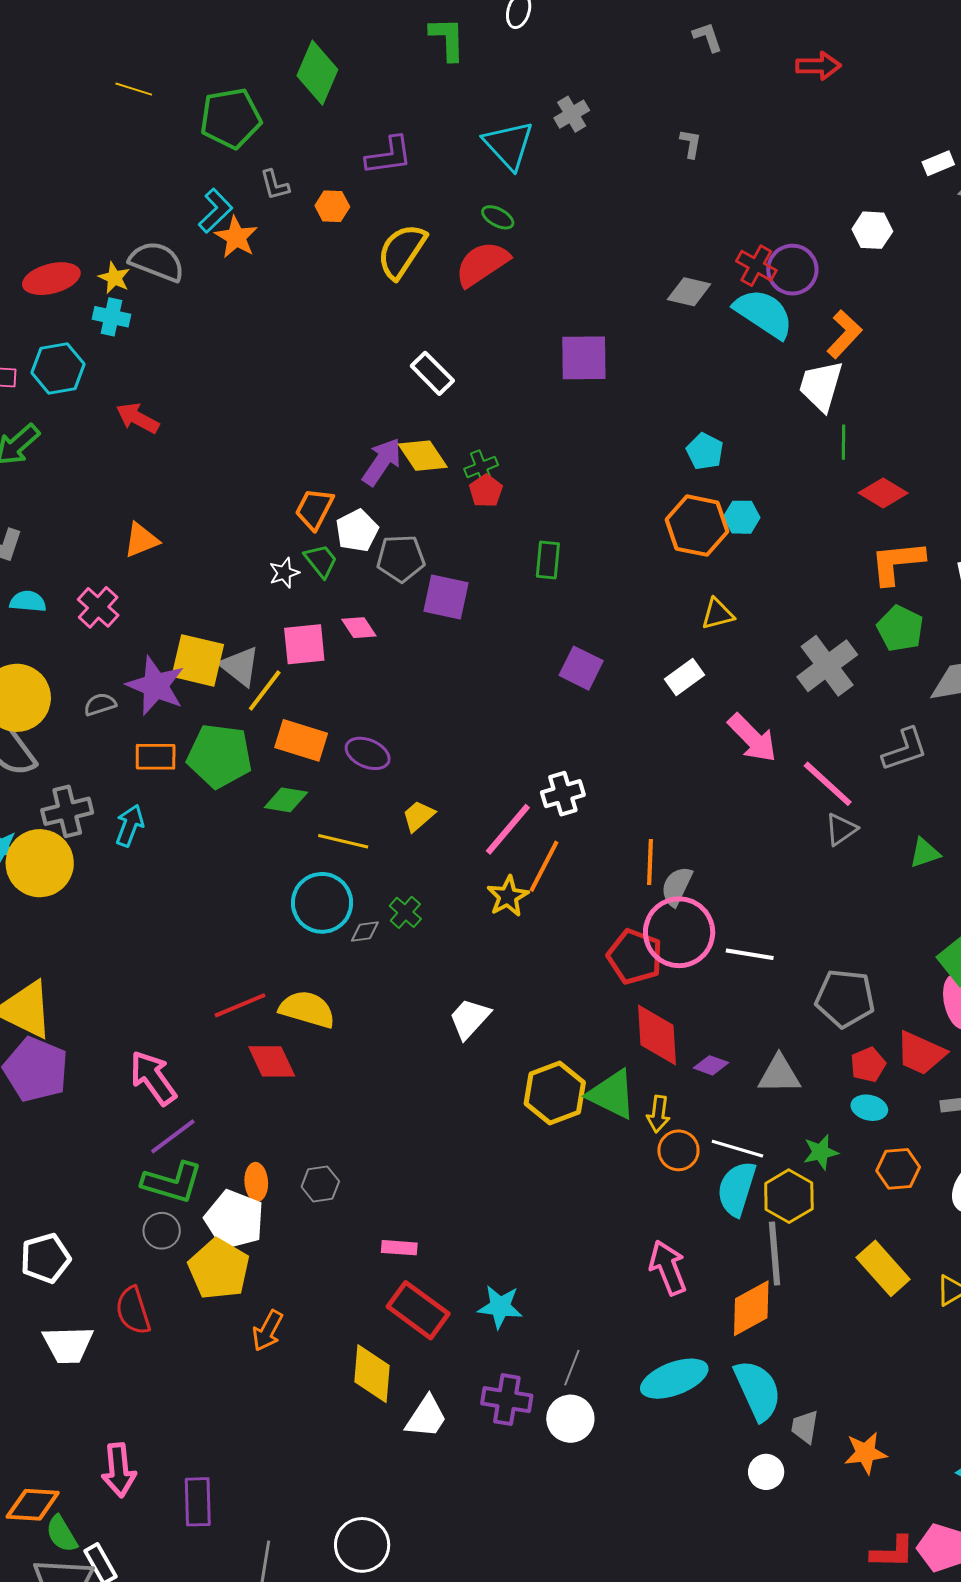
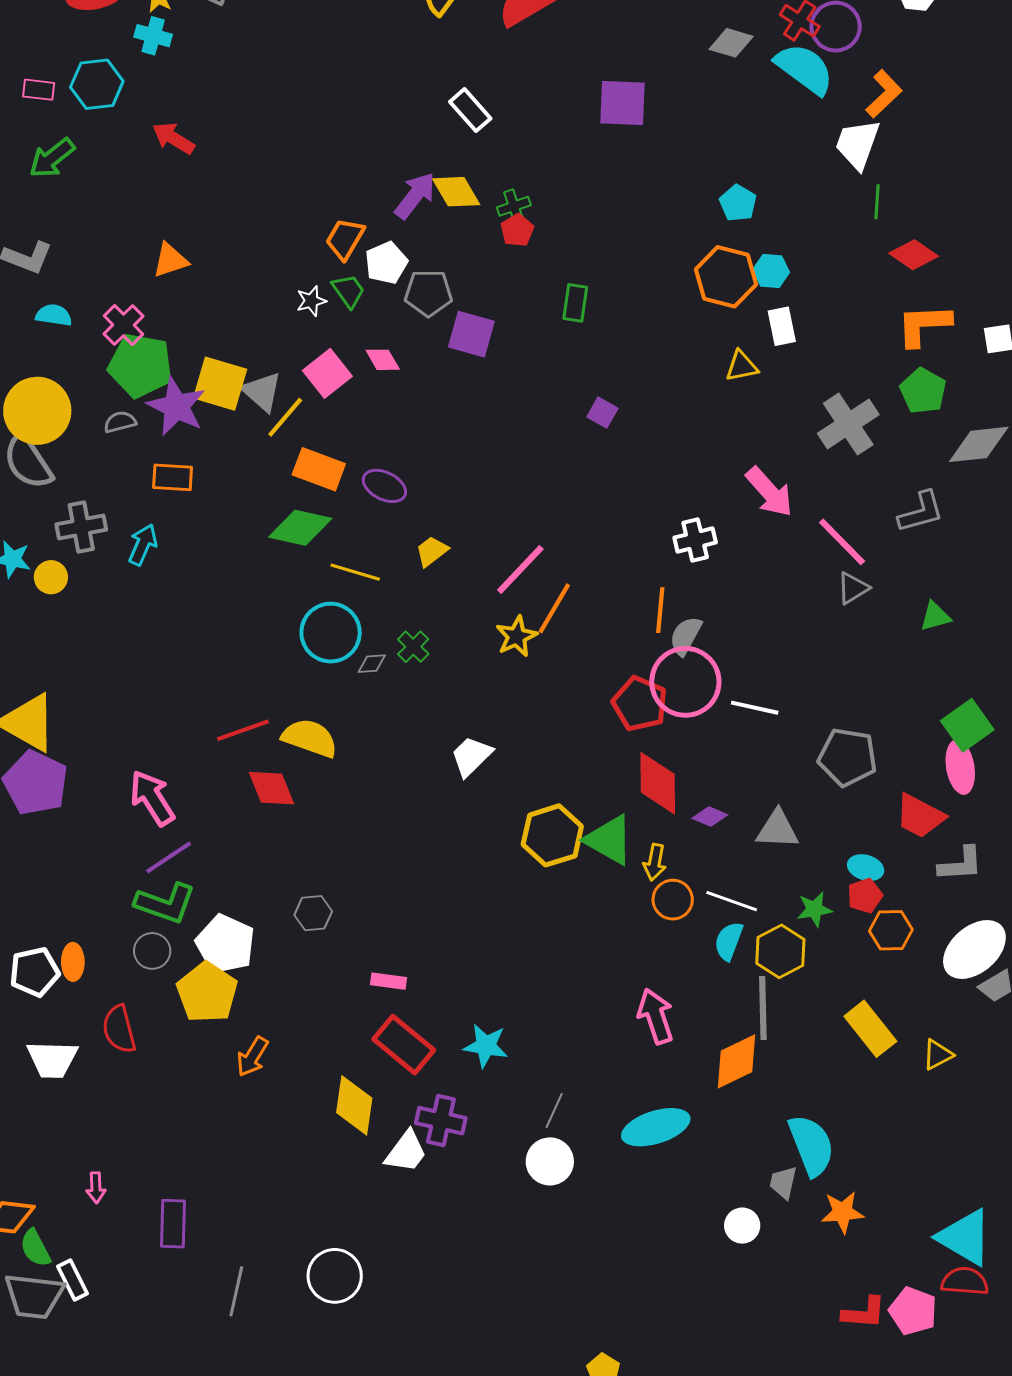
pink square: (304, 644) -> (327, 373), turned -36
purple square: (581, 668) -> (602, 413), size x0.7
white rectangle: (684, 677) -> (782, 326), moved, turned -69
green pentagon: (220, 756) -> (140, 365), moved
white cross: (563, 794) -> (695, 540), moved
green diamond: (286, 800) -> (300, 528), size x1.4
yellow circle: (40, 863) -> (51, 577), size x0.5
red pentagon: (868, 1065) -> (865, 896), moved
orange ellipse: (256, 1182) -> (73, 962), moved
cyan semicircle: (737, 1189) -> (729, 941), size x0.7
cyan semicircle: (758, 1390) -> (811, 1145), moved
purple cross: (507, 1400) -> (441, 1121), moved
pink arrow: (119, 1470) -> (96, 1188), size x0.6

